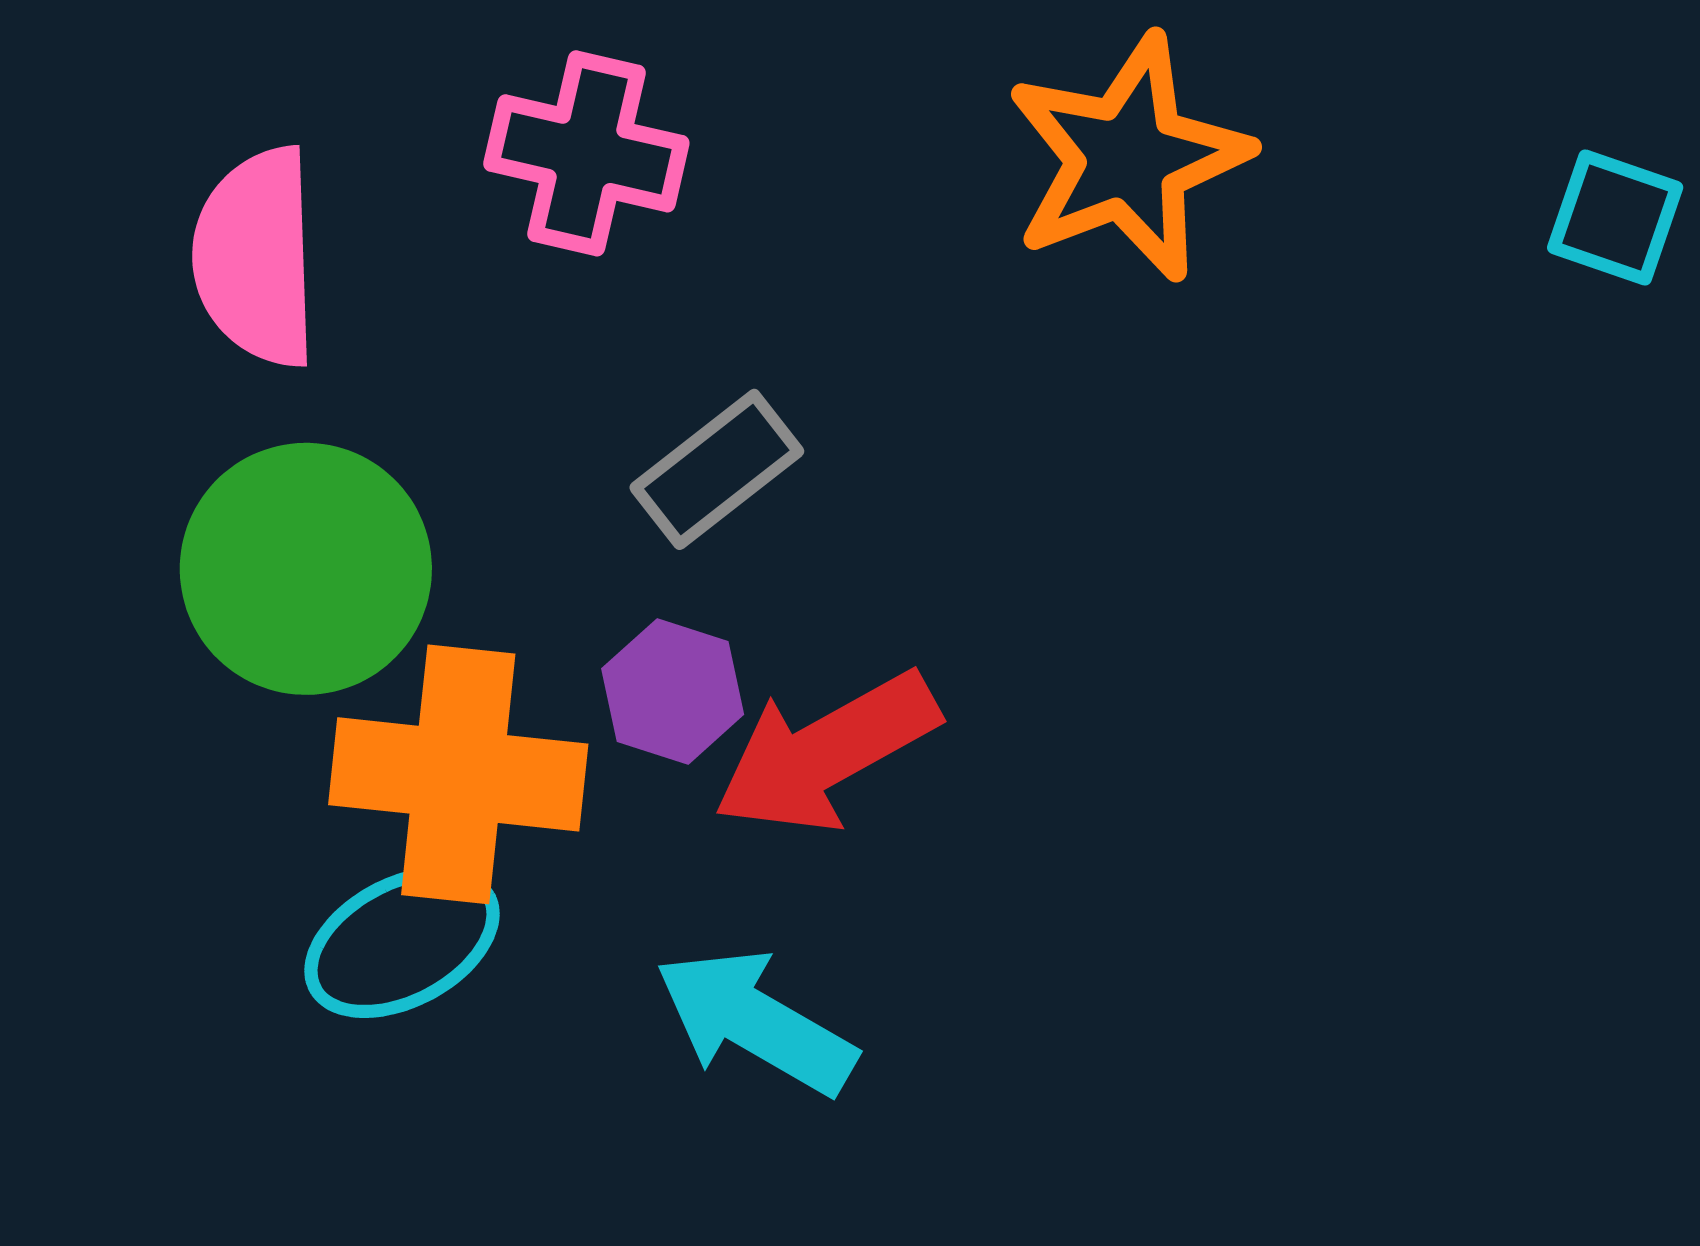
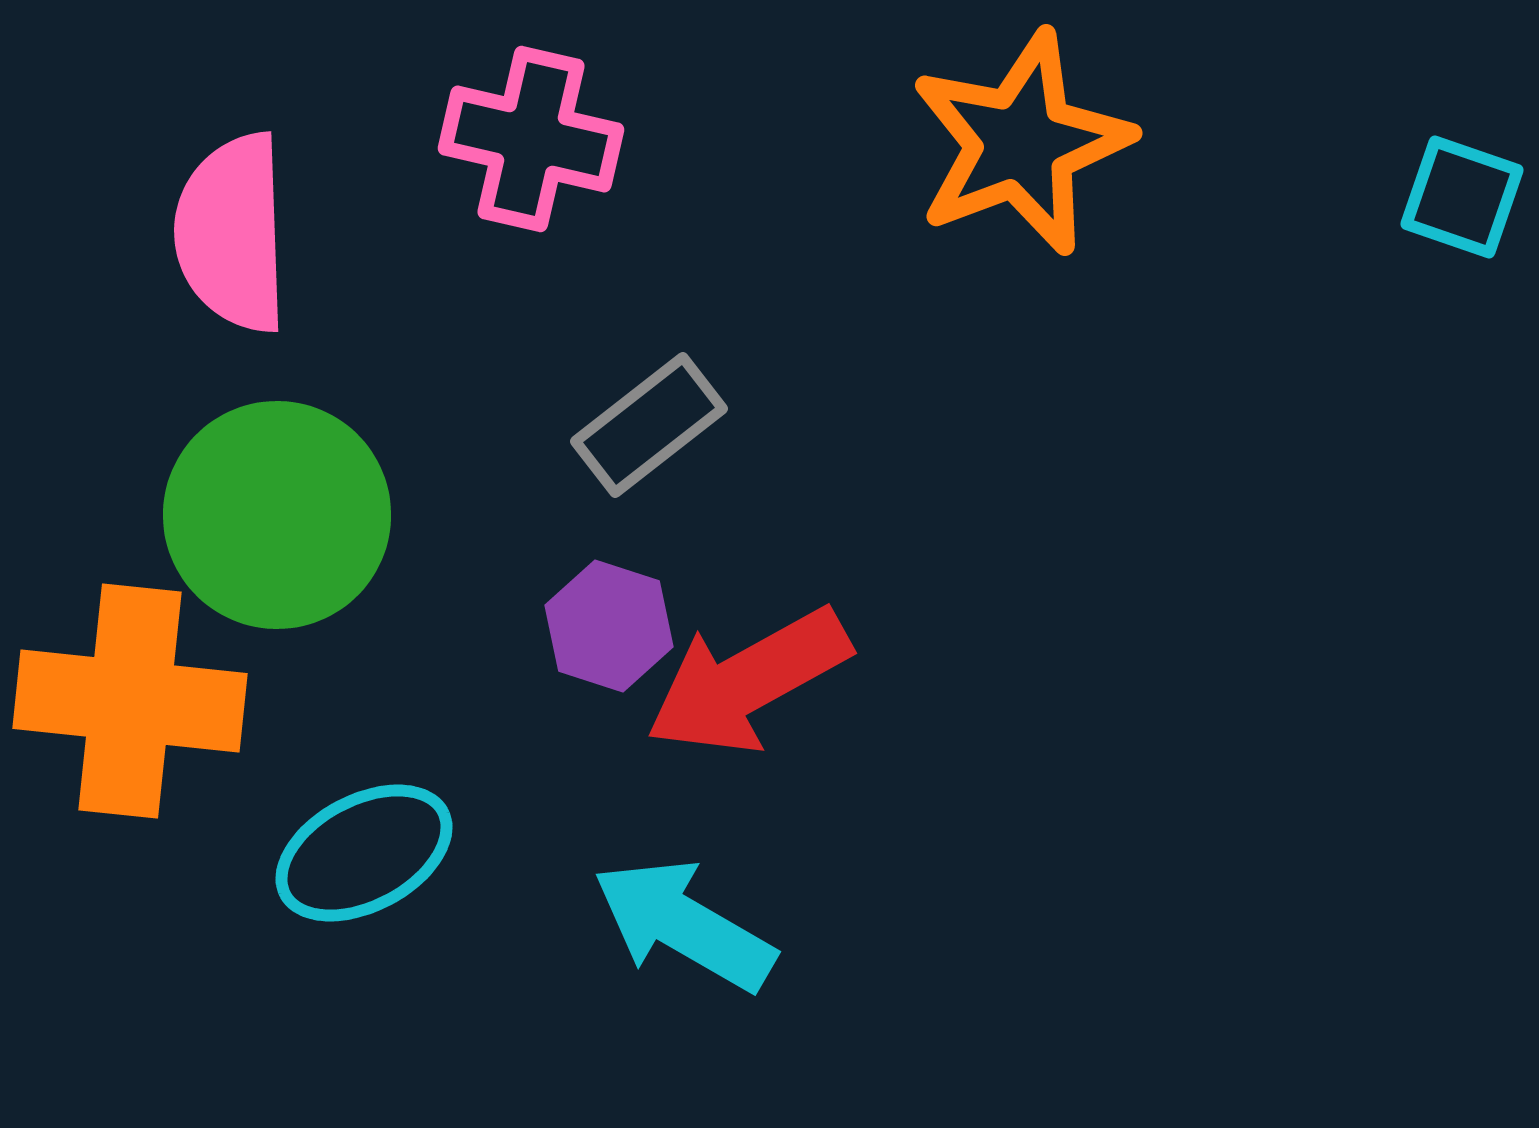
orange cross: (458, 774) -> (130, 701), moved

